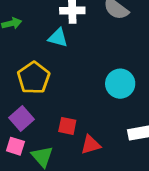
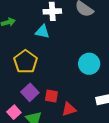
purple square: (22, 118) -> (30, 92), moved
pink square: (15, 146) -> (14, 112), turned 32

